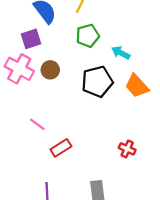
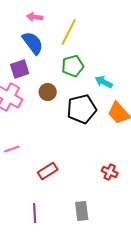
brown circle: (50, 70) -> (48, 92), moved
pink line: (37, 124) -> (12, 149), moved, turned -56

